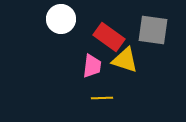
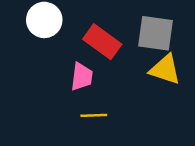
yellow triangle: (125, 60) -> (165, 69), moved

